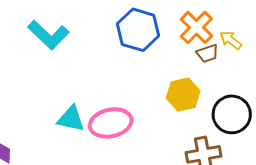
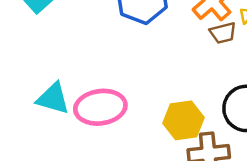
yellow hexagon: (183, 95) -> (184, 120), moved

